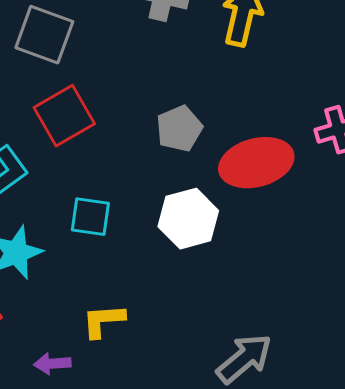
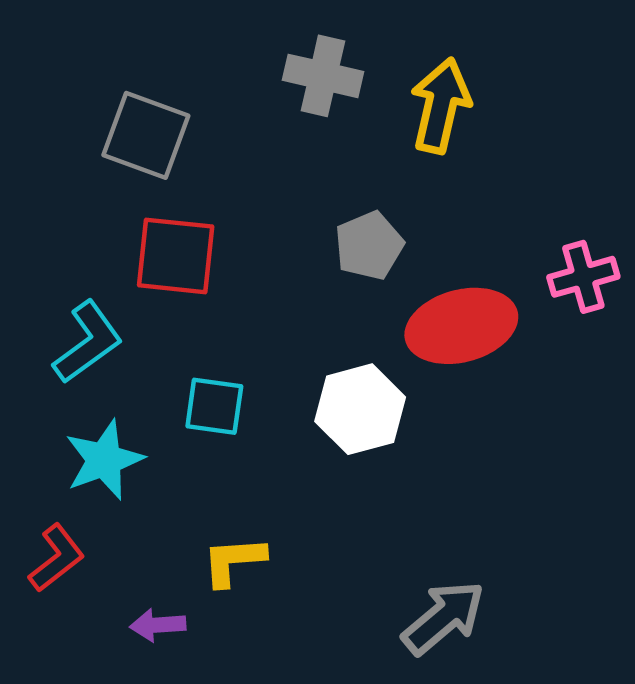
red square: (64, 116) -> (176, 256), turned 36
gray pentagon: (179, 129) -> (369, 246), moved

